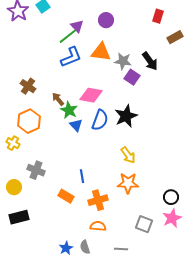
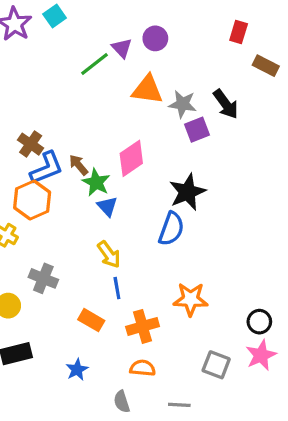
purple triangle: (77, 26) -> (122, 48), moved
brown rectangle: (175, 37) -> (266, 66), turned 56
blue L-shape: (71, 57) -> (47, 168), moved
purple square: (132, 77) -> (197, 130), turned 35
pink diamond: (91, 95) -> (131, 158), turned -45
blue semicircle: (100, 120) -> (171, 229), moved
yellow arrow: (128, 155) -> (109, 254), moved
blue star: (66, 248) -> (77, 370), moved

